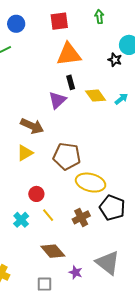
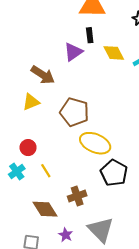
red circle: (36, 194) -> (28, 148), moved
brown cross: (81, 217) -> (77, 196), moved

